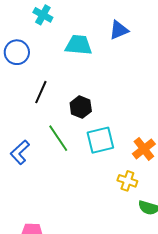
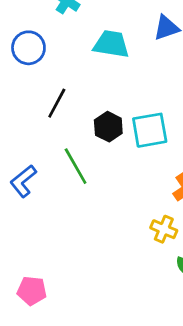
cyan square: (100, 140) -> (150, 130), moved

